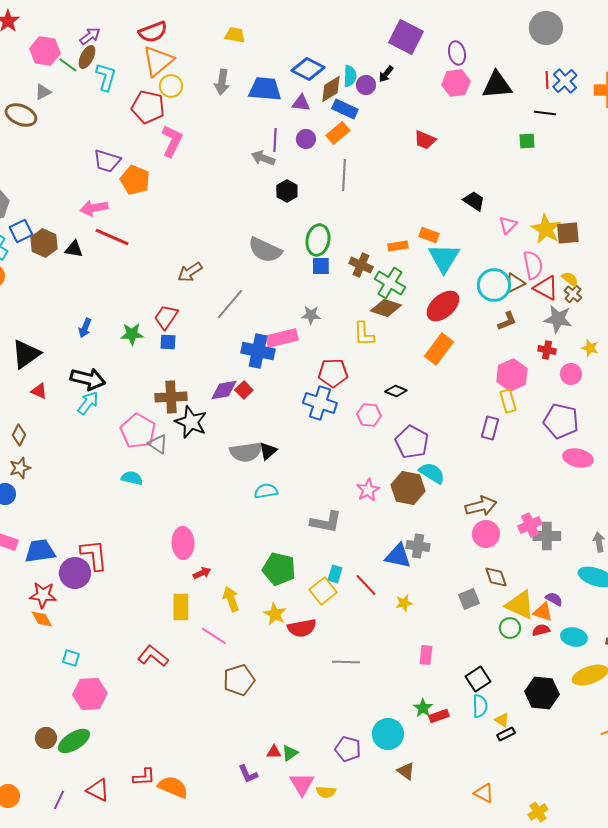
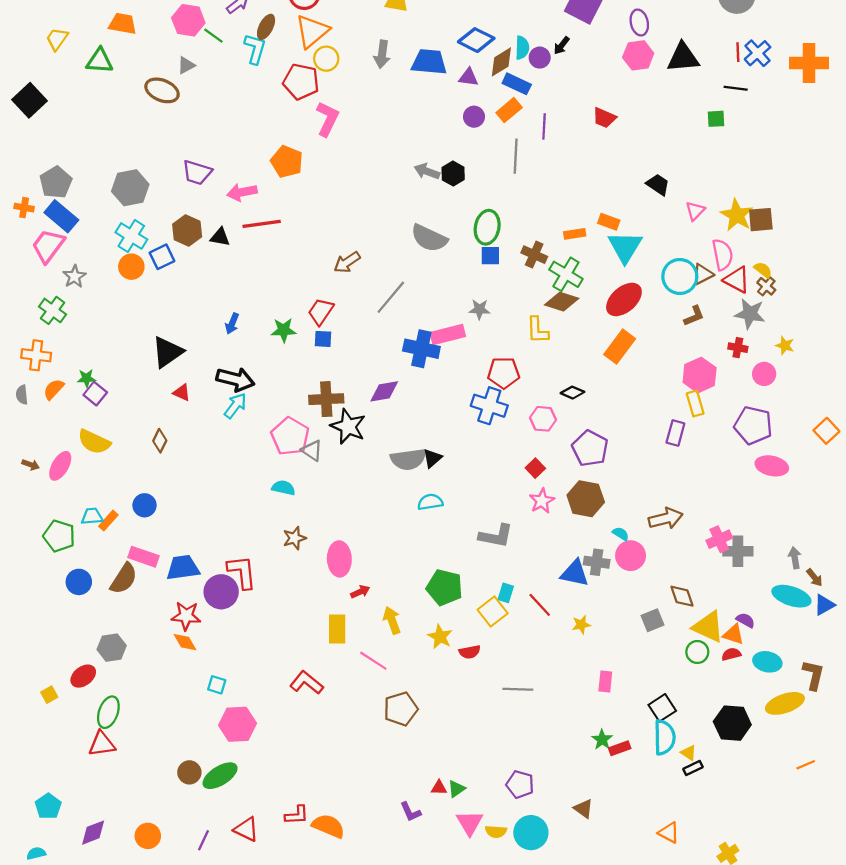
brown ellipse: (87, 57) -> (266, 27), moved
purple line: (275, 140) -> (544, 127), moved
gray arrow: (263, 158) -> (427, 171), moved
purple trapezoid: (107, 161) -> (197, 172), moved
blue square: (21, 231) -> (162, 257), moved
red line: (112, 237) -> (262, 224), turned -32
red square: (244, 390) -> (535, 468), moved
brown star: (20, 468) -> (294, 538), moved
cyan semicircle: (432, 473) -> (621, 534), moved, size x0.6
pink circle: (486, 534) -> (631, 556), moved
red semicircle: (302, 628) -> (470, 652), size x0.7
cyan semicircle: (480, 706) -> (664, 737), size x1.4
cyan circle: (388, 734) -> (531, 833), moved

